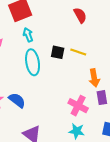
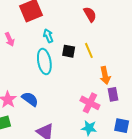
cyan arrow: (28, 35) -> (48, 36), moved
yellow line: (78, 52) -> (89, 50), turned 49

